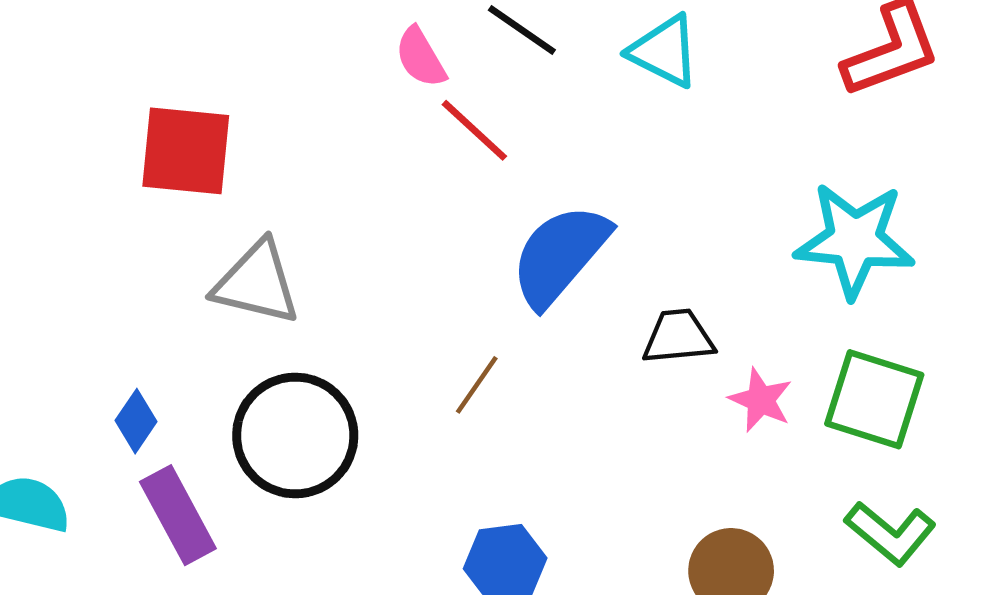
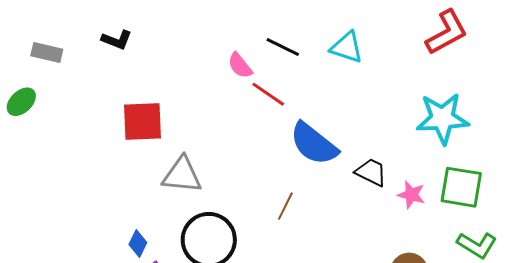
blue semicircle: (560, 255) -> (314, 144), turned -84
black trapezoid: (678, 337) -> (371, 172), turned 40

